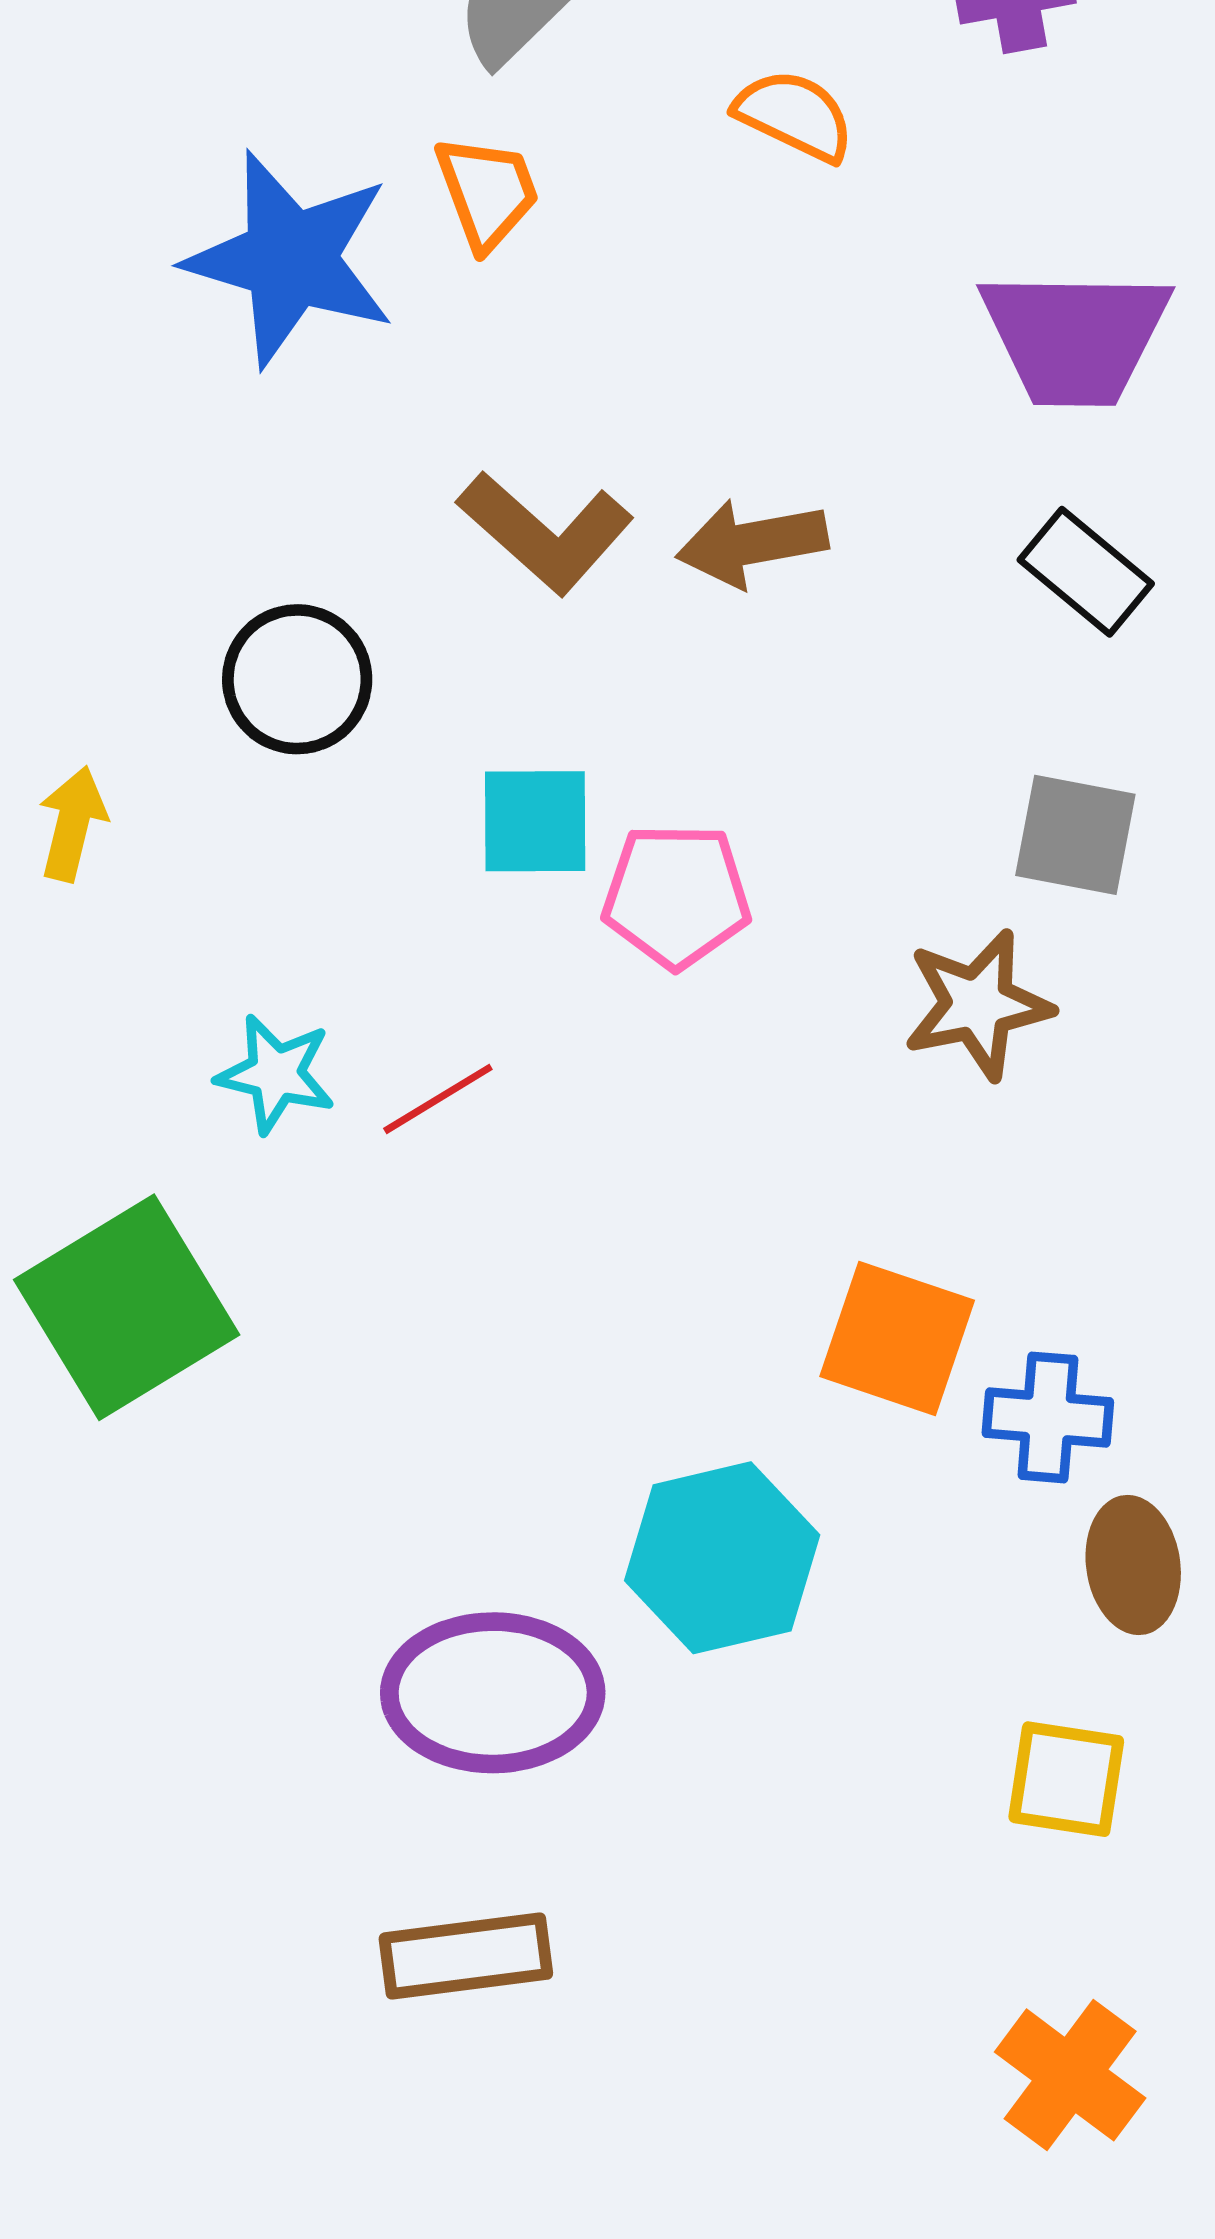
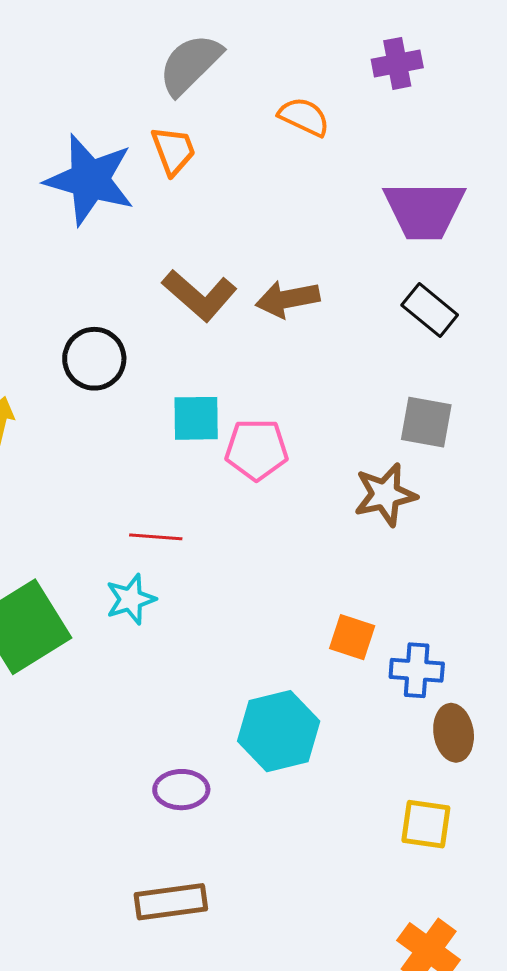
cyan star: (276, 1074) -> (131, 599), moved, turned -30
red line: (438, 1099) -> (156, 537), turned 36
orange square: (897, 1338) -> (352, 637), size x0.7
purple ellipse: (493, 1693) -> (181, 790), size x0.6

